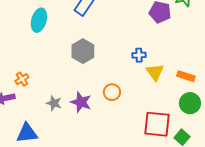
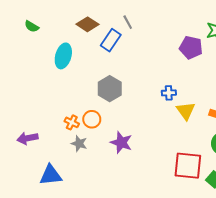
orange cross: (22, 79) -> (72, 122), moved, turned -32
orange circle: (112, 92) -> (92, 119), moved
purple star: (81, 102) -> (121, 142), moved

